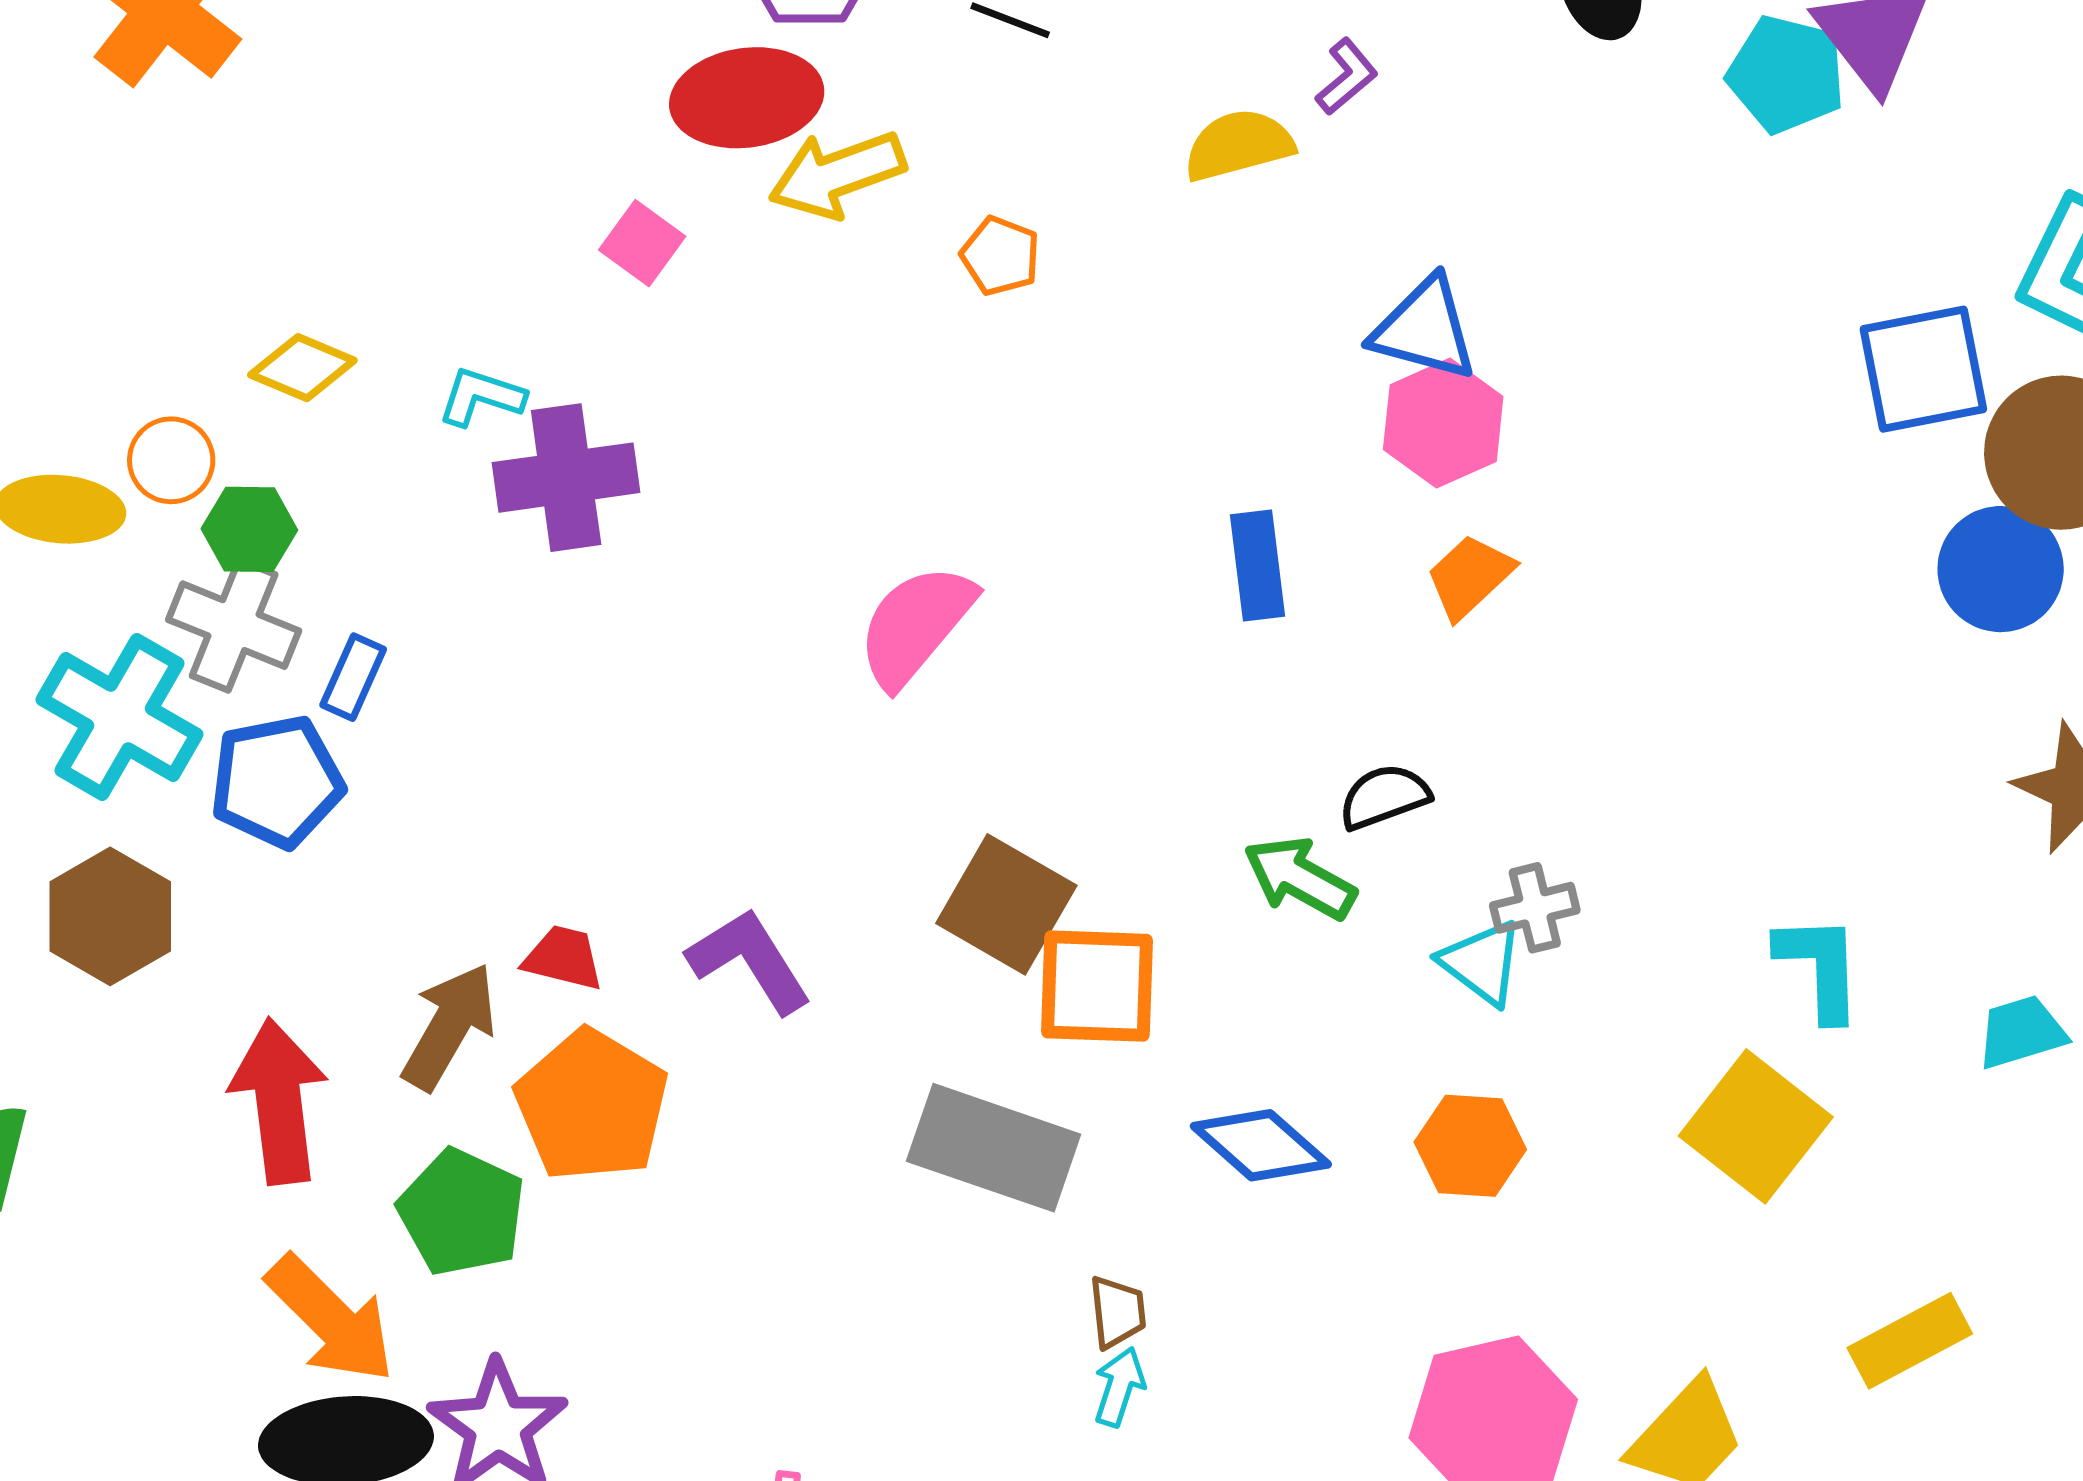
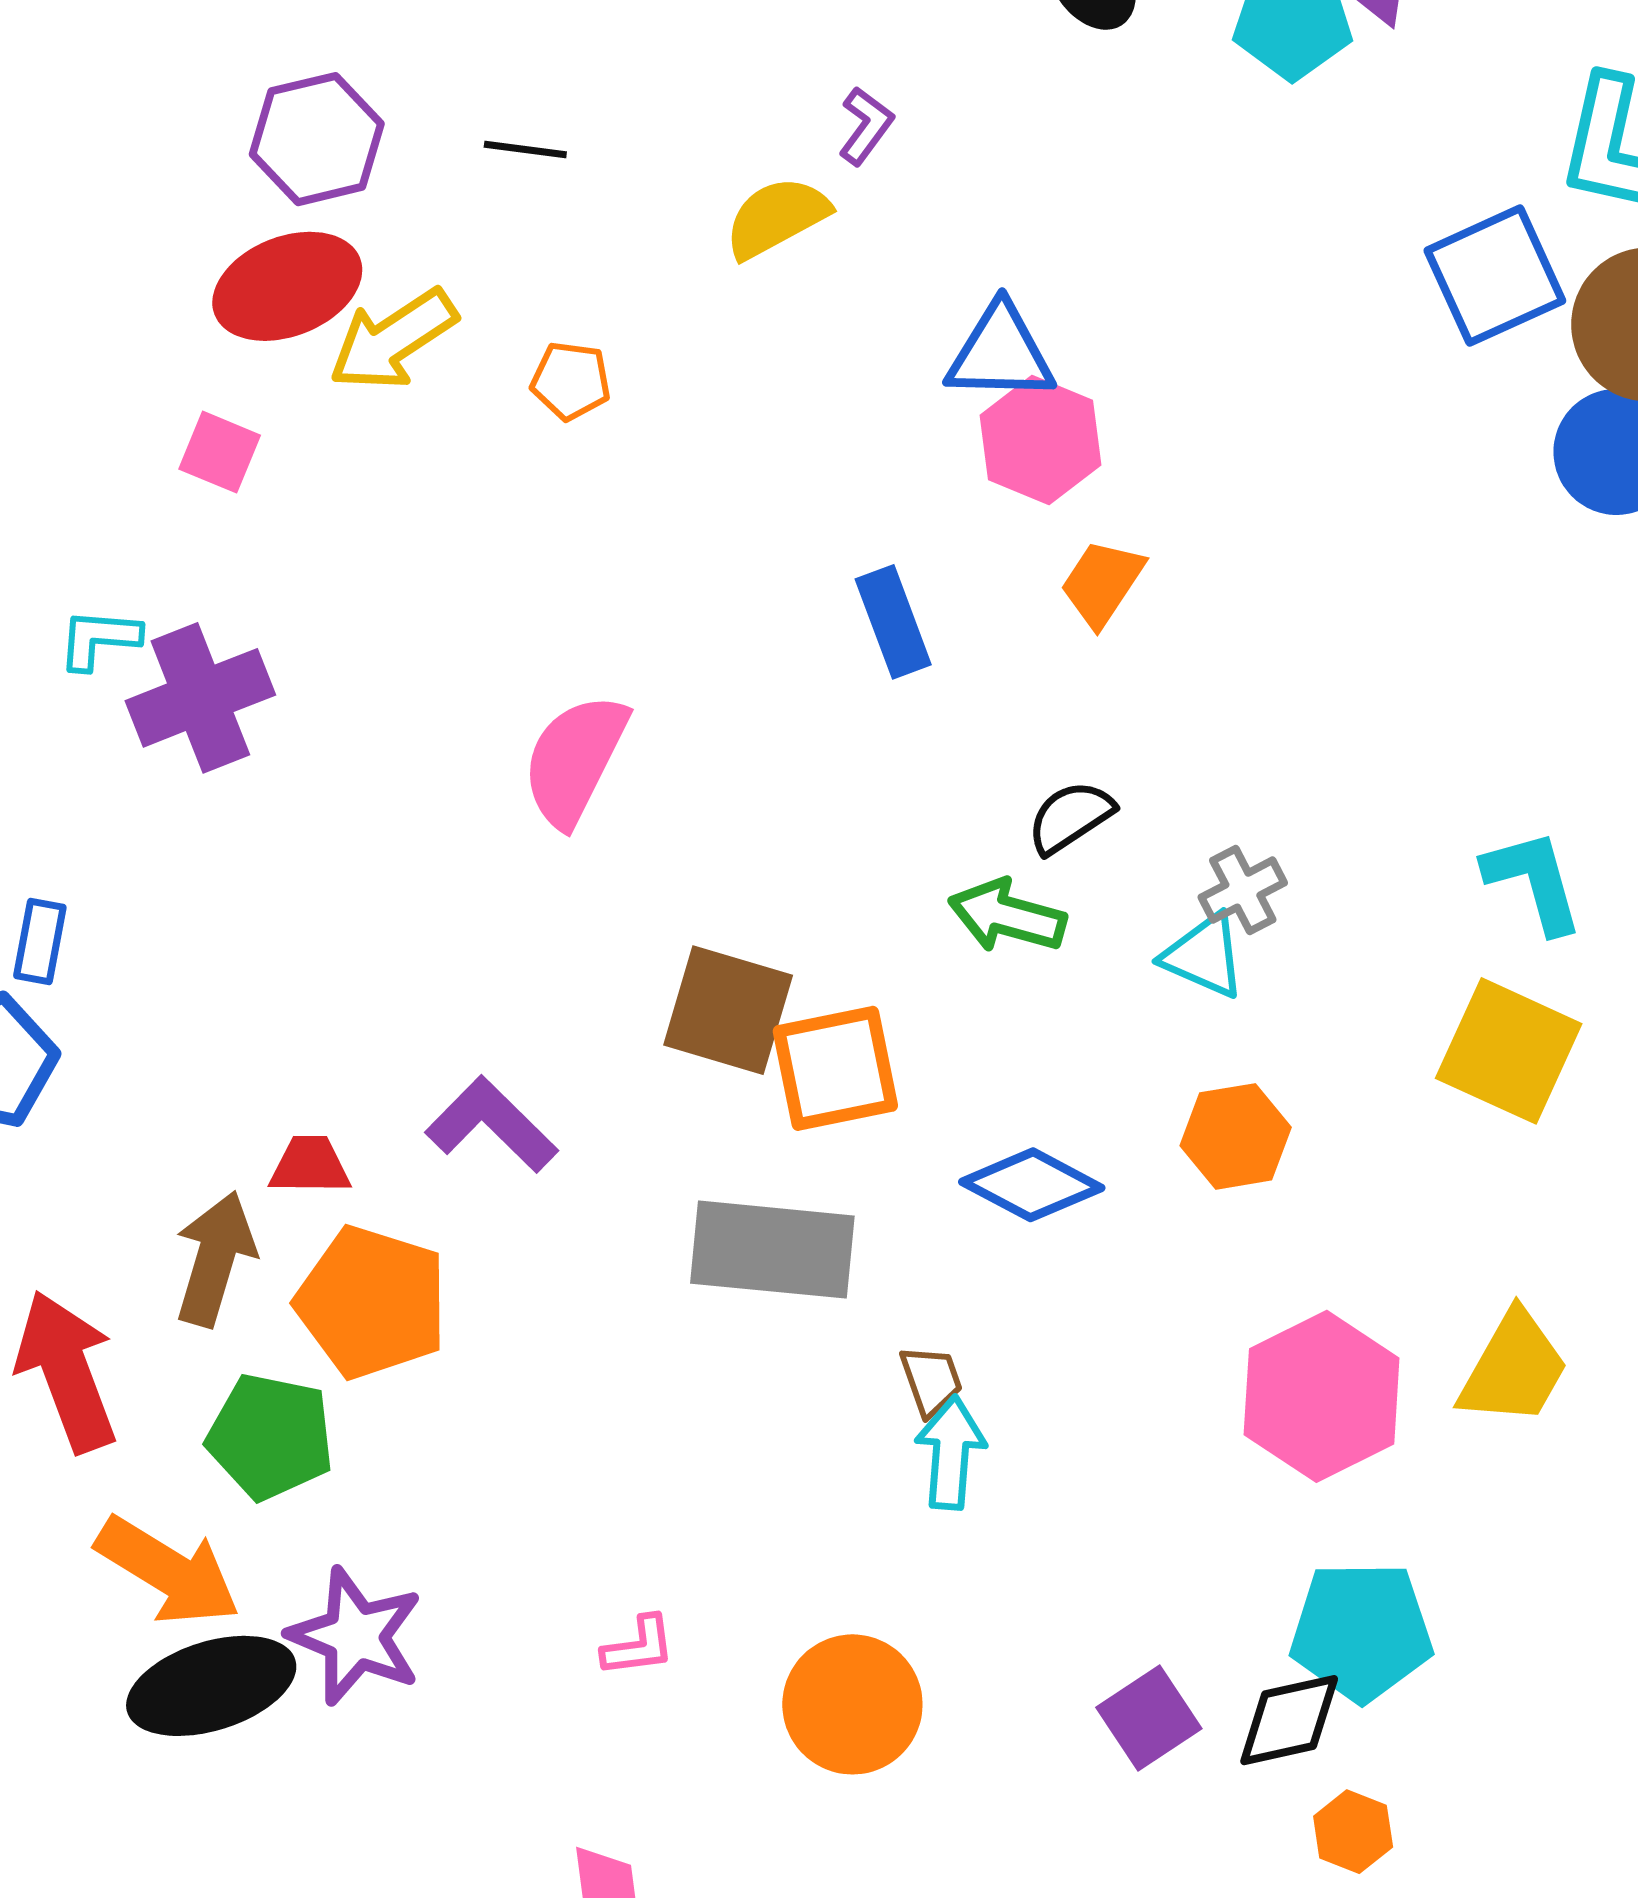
cyan arrow: (1119, 1387) -> (951, 1453), size x1.4

